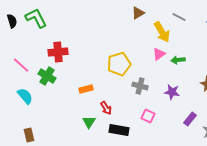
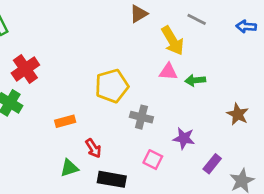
red cross: (58, 52) -> (25, 69), turned -30
pink triangle: (159, 54) -> (168, 72), turned 40
purple star: (172, 92) -> (184, 138), moved
green triangle: (89, 122) -> (69, 168), turned 40

